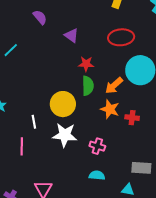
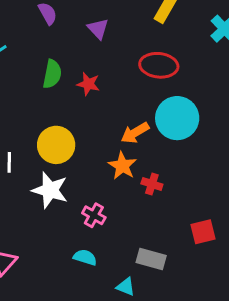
purple triangle: (71, 35) -> (98, 29), moved
red star: (86, 64) -> (88, 84), moved
green semicircle: (88, 86) -> (52, 74), moved

